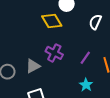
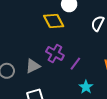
purple line: (85, 58) -> (75, 64), moved

